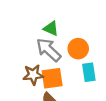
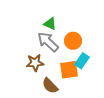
cyan rectangle: (89, 72) -> (82, 61), turned 42
orange square: (52, 78) -> (69, 70), moved

